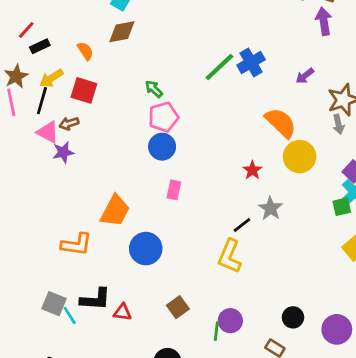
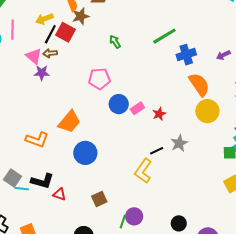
blue cross: (251, 62) -> (186, 55), moved
brown star: (16, 76) -> (81, 16), moved
black line: (42, 101) -> (50, 34), moved
pink pentagon: (163, 117) -> (99, 79), moved
blue circle: (162, 147) -> (119, 104), moved
red star: (252, 170) -> (159, 114), moved
pink rectangle: (174, 190) -> (137, 108), moved, turned 32
cyan line: (70, 315) -> (22, 189), turned -64

